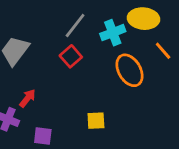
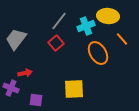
red arrow: (27, 98) -> (25, 73), turned 40
yellow square: (96, 121) -> (74, 89), size x1.5

